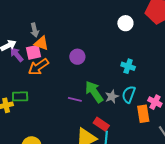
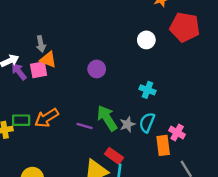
purple circle: (77, 57) -> (97, 69), moved
orange arrow: (38, 67) -> (47, 118), moved

